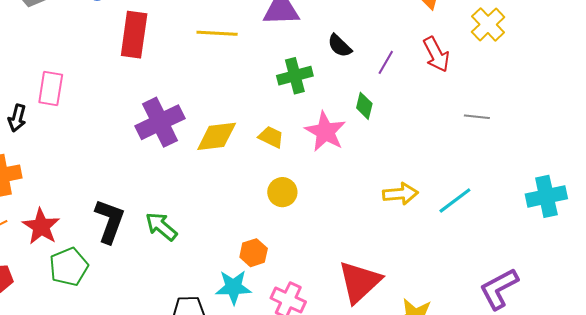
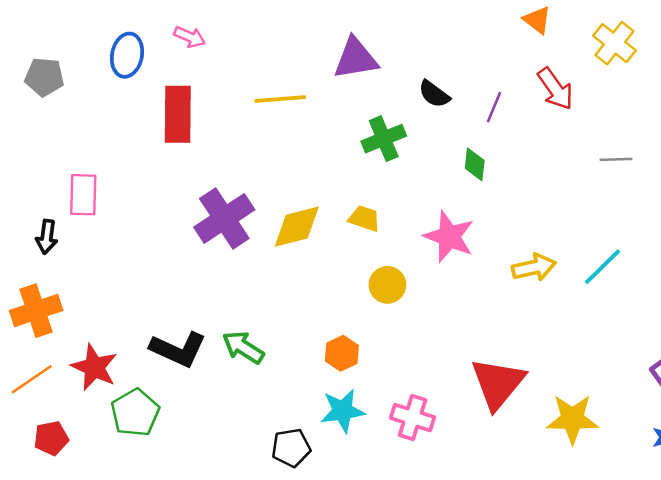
pink star: (325, 132) -> (449, 237), moved
black L-shape: (110, 221) -> (178, 349), turned 102
orange hexagon: (254, 253) -> (342, 353), moved

